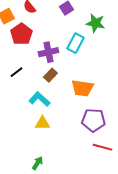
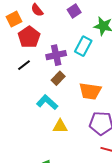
black line: (16, 72) -> (24, 65), moved
yellow triangle: (42, 123) -> (60, 126), moved

